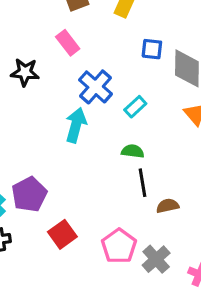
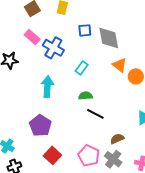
blue cross: (96, 87) -> (53, 48), moved
black line: (143, 183) -> (95, 114), turned -42
purple pentagon: (29, 194) -> (40, 126), moved
brown semicircle: (168, 206) -> (117, 139), moved

